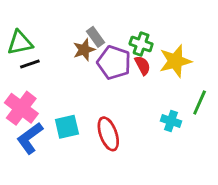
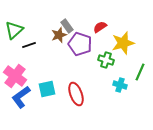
green triangle: (20, 43) -> (14, 30), turned -30
green cross: (141, 44) -> (106, 60), moved
black line: (30, 64) -> (29, 45), moved
red semicircle: (143, 65) -> (100, 27), moved, turned -96

